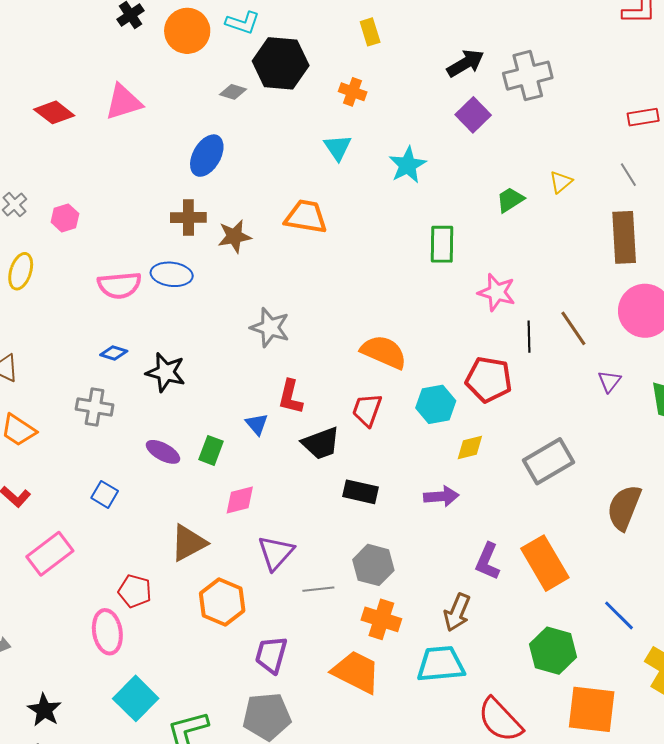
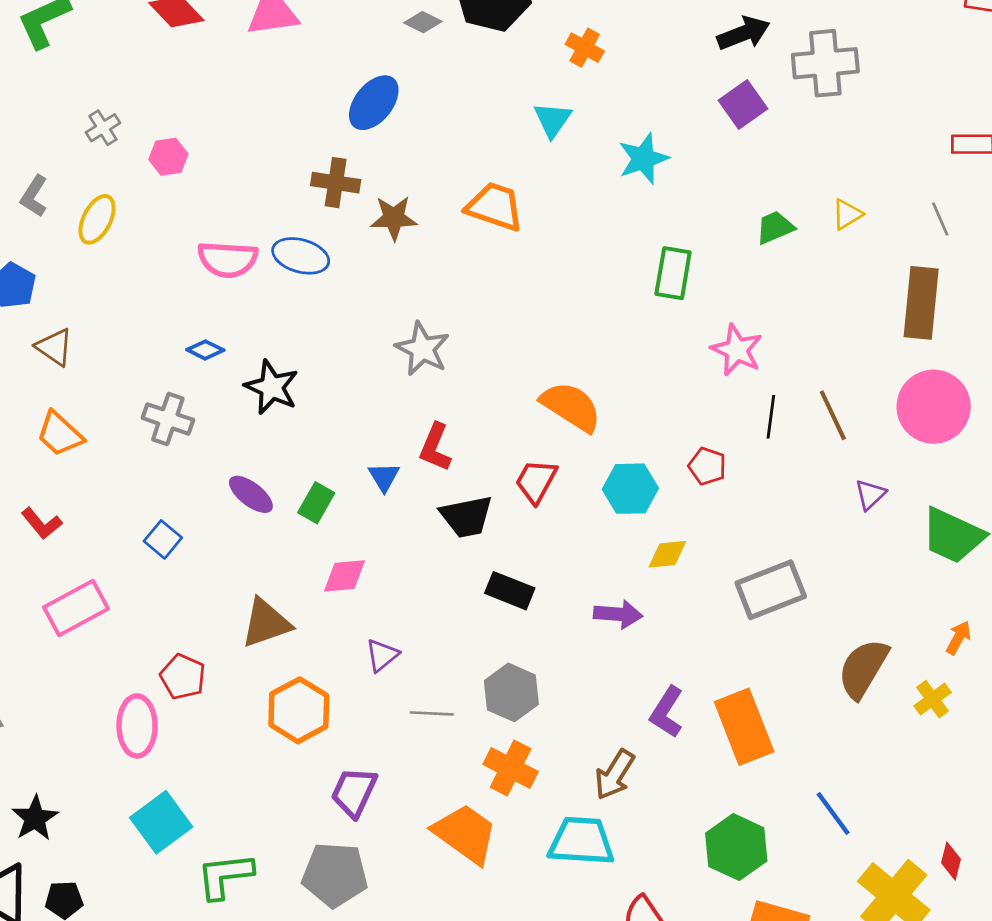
red pentagon: (489, 379) -> (707, 466), size x0.6
purple triangle: (276, 553) -> (382, 655), size x0.7

